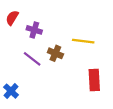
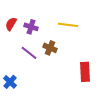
red semicircle: (12, 18) -> (11, 24), moved
yellow line: (83, 41) -> (68, 25), moved

